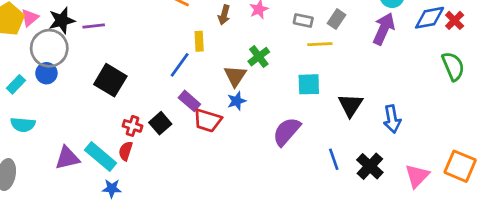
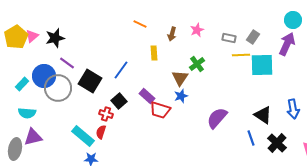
purple line: (94, 26) -> (67, 63), moved, turned 42
gray circle: (49, 48) -> (58, 88), moved
blue line: (180, 65) -> (121, 70), moved
blue circle: (46, 73) -> (44, 76), size x1.5
cyan square: (309, 84) -> (262, 65), moved, size x1.4
black triangle: (350, 105) -> (263, 115), moved, turned -30
black square: (160, 123) -> (119, 101), moved
purple triangle: (67, 158) -> (33, 137), moved

